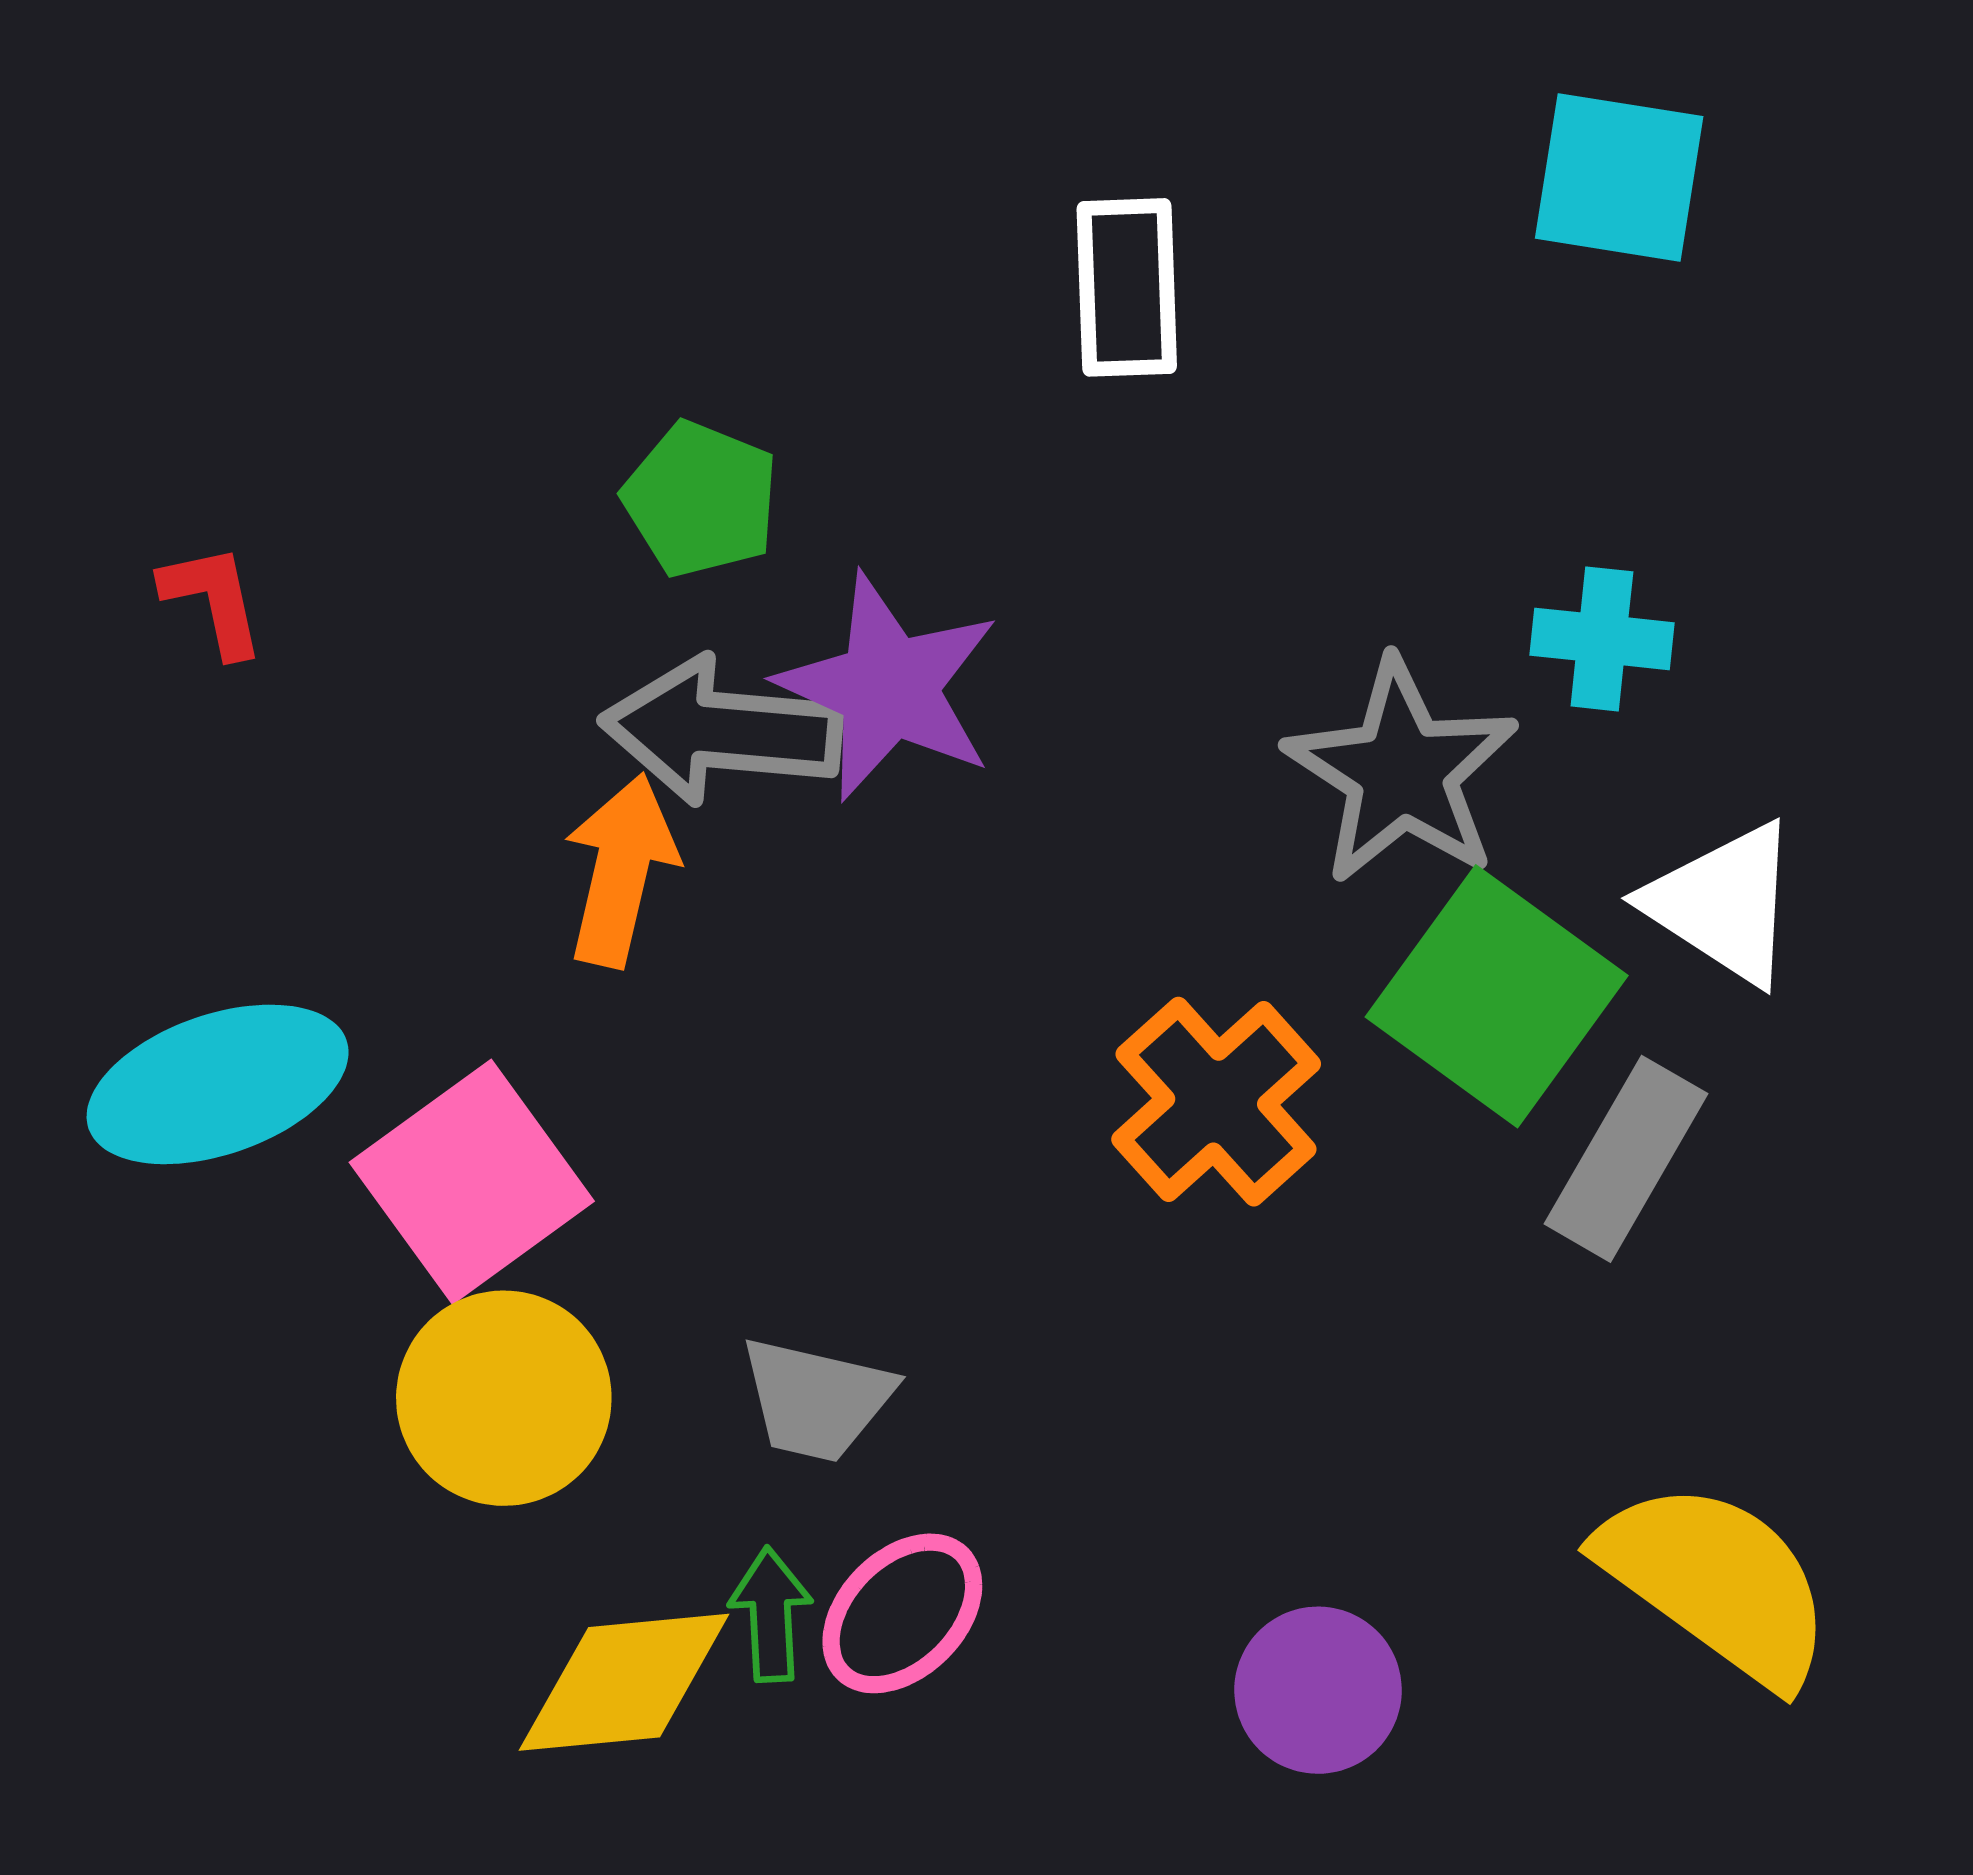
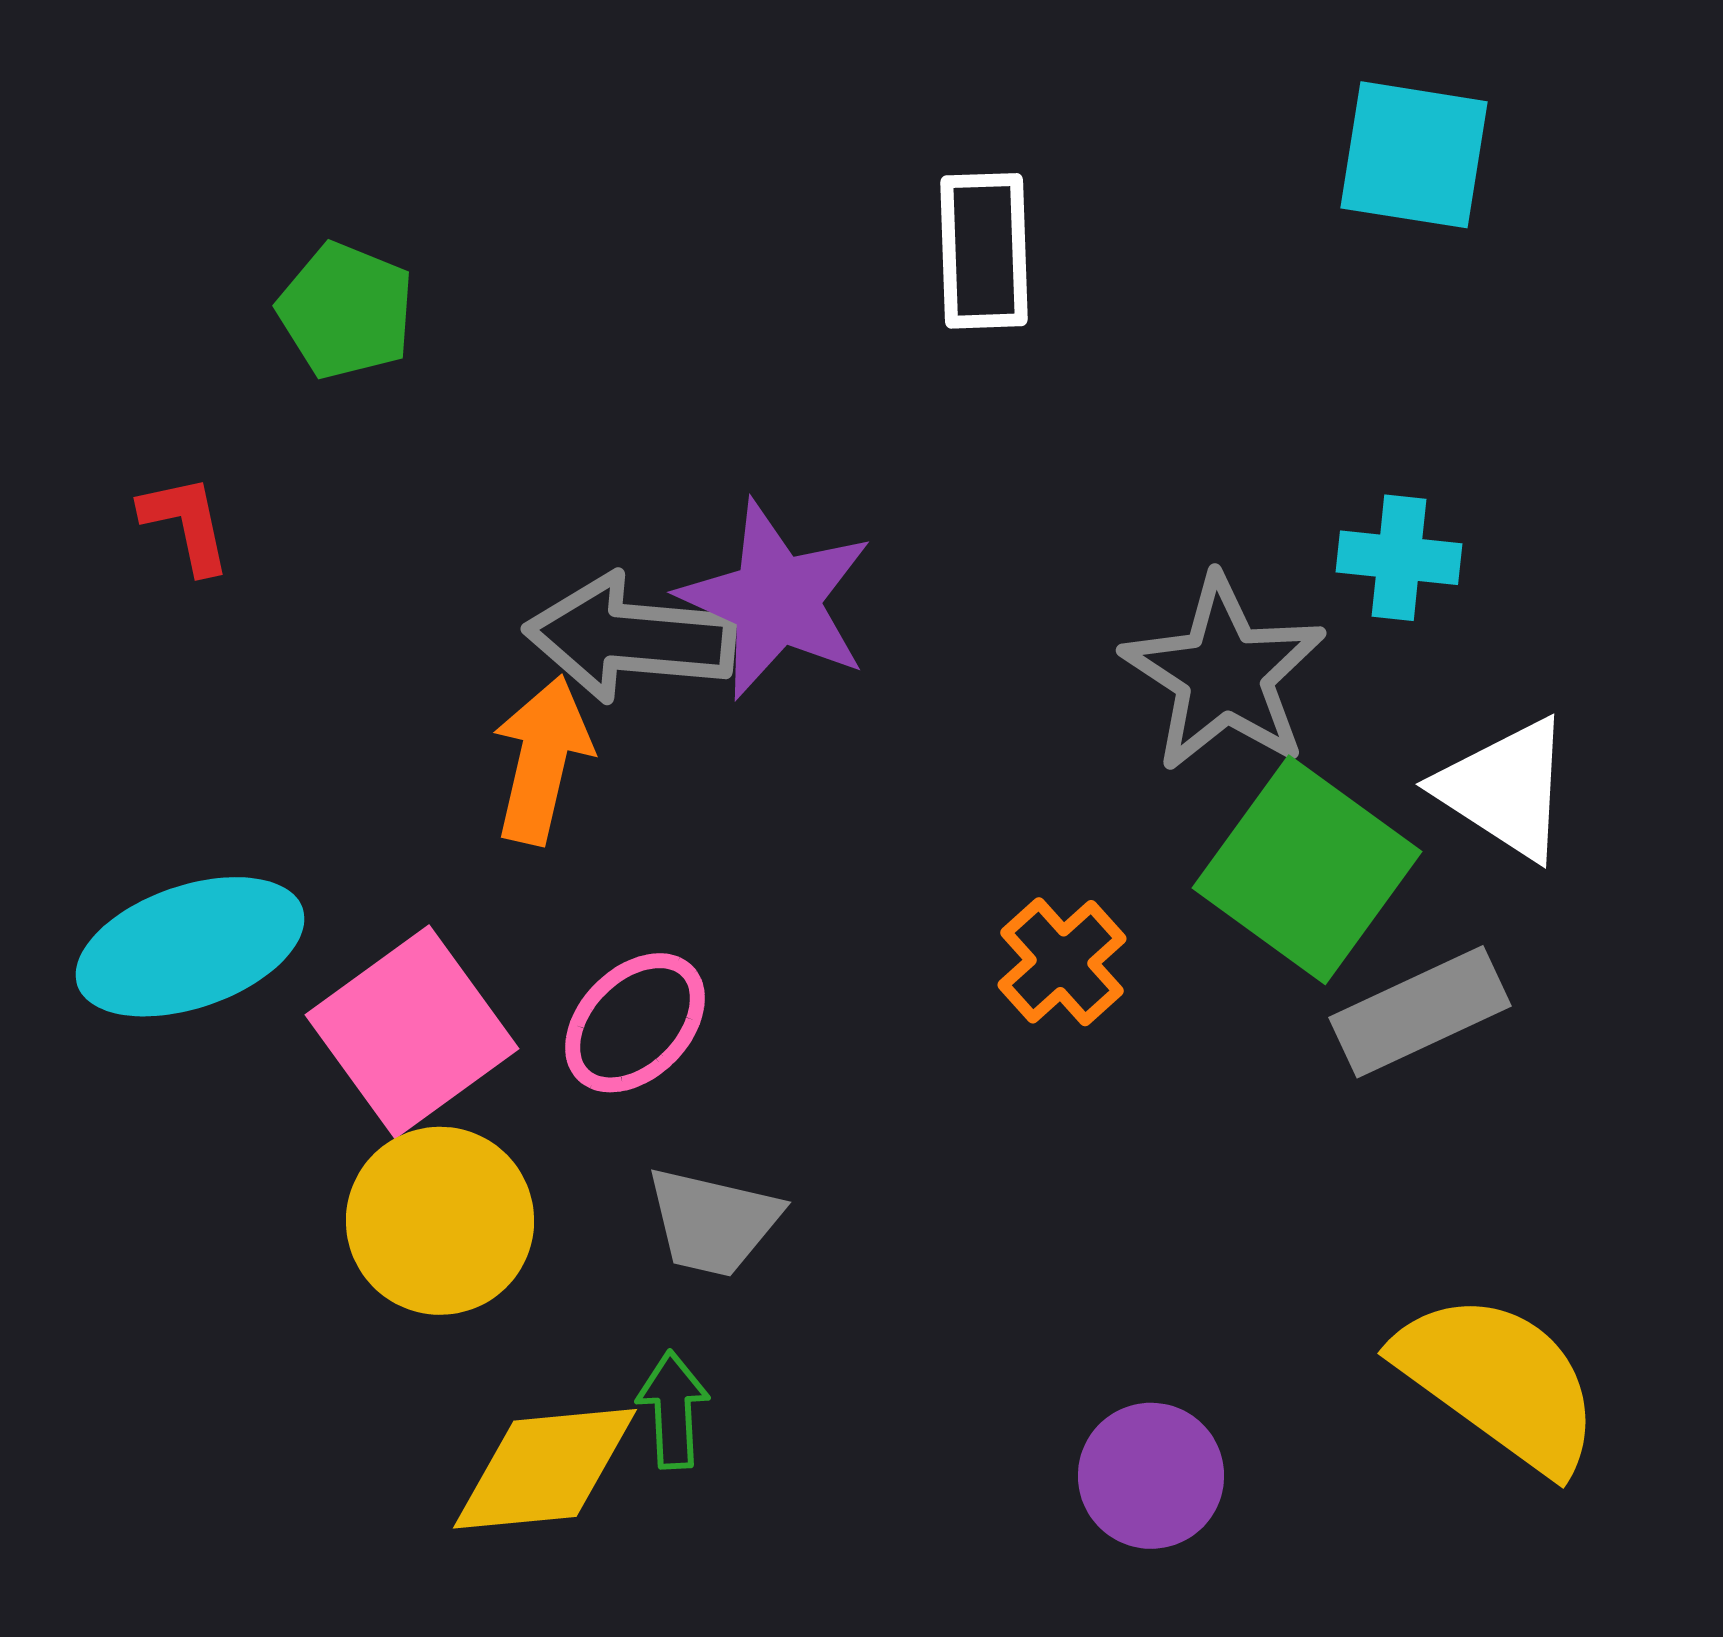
green pentagon: (701, 499) -> (346, 311), moved
orange cross: (1216, 1102) -> (1062, 962), size x0.7
gray rectangle: (1626, 1159) -> (1420, 1012), turned 35
pink ellipse: (902, 1613) -> (635, 1023), moved

